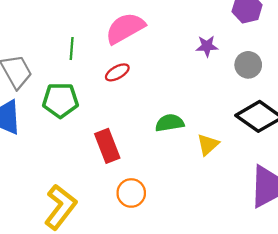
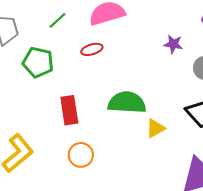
green line: (72, 49) -> (58, 20), turned 30
green semicircle: (170, 123) -> (127, 103), size x1.5

